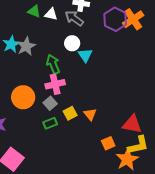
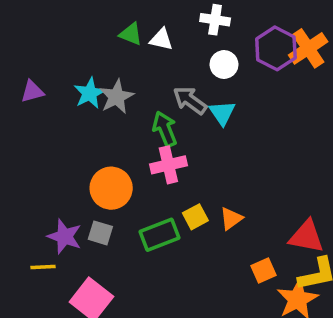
gray arrow: (74, 18) -> (190, 100), moved
white circle: (72, 43) -> (224, 65), moved
gray square: (50, 103) -> (100, 233), moved, turned -32
orange triangle: (90, 114) -> (231, 219), turned 32
green rectangle: (50, 123) -> (159, 235), size x1.5

